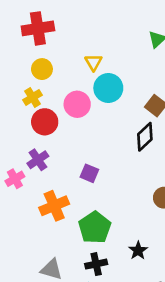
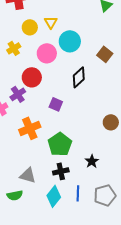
yellow triangle: (93, 62) -> (51, 22), moved
yellow circle: (42, 69) -> (30, 27), moved
red circle: (45, 122) -> (32, 77), moved
black diamond: (145, 137) -> (79, 77), moved

